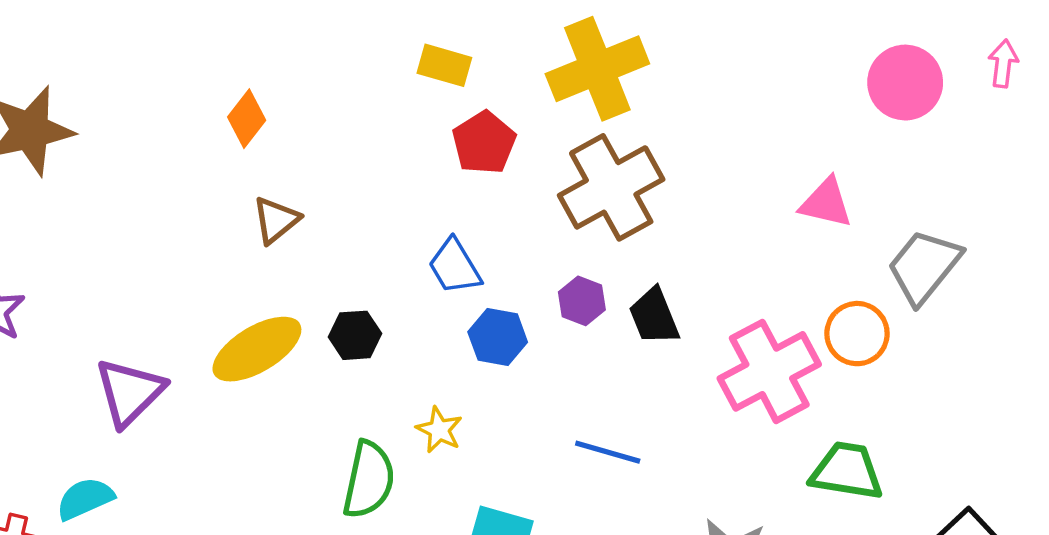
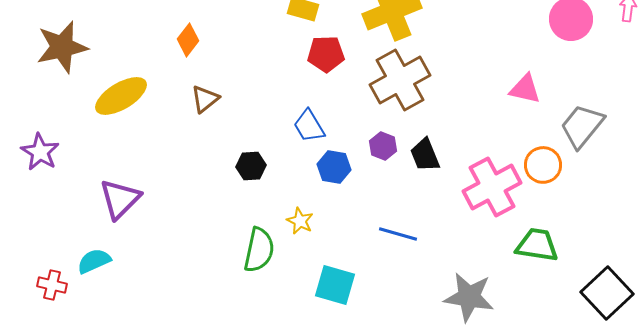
red pentagon: (484, 143) -> (326, 54), turned 30
yellow ellipse: (257, 349) -> (121, 96), moved

